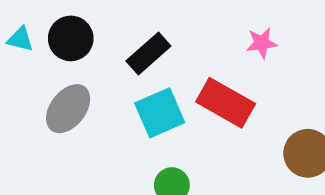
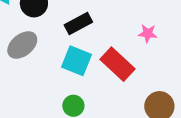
cyan square: (160, 113) -> (77, 61), turned 32

